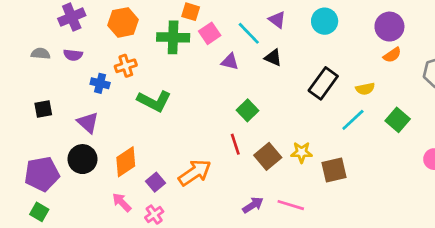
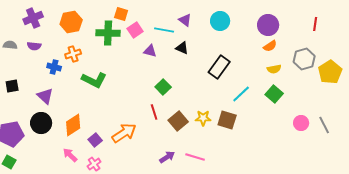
cyan line: (249, 33) -> (164, 30), turned -36
yellow semicircle: (365, 89) -> (274, 69), moved
brown square: (334, 170) -> (227, 120), moved, turned 30

